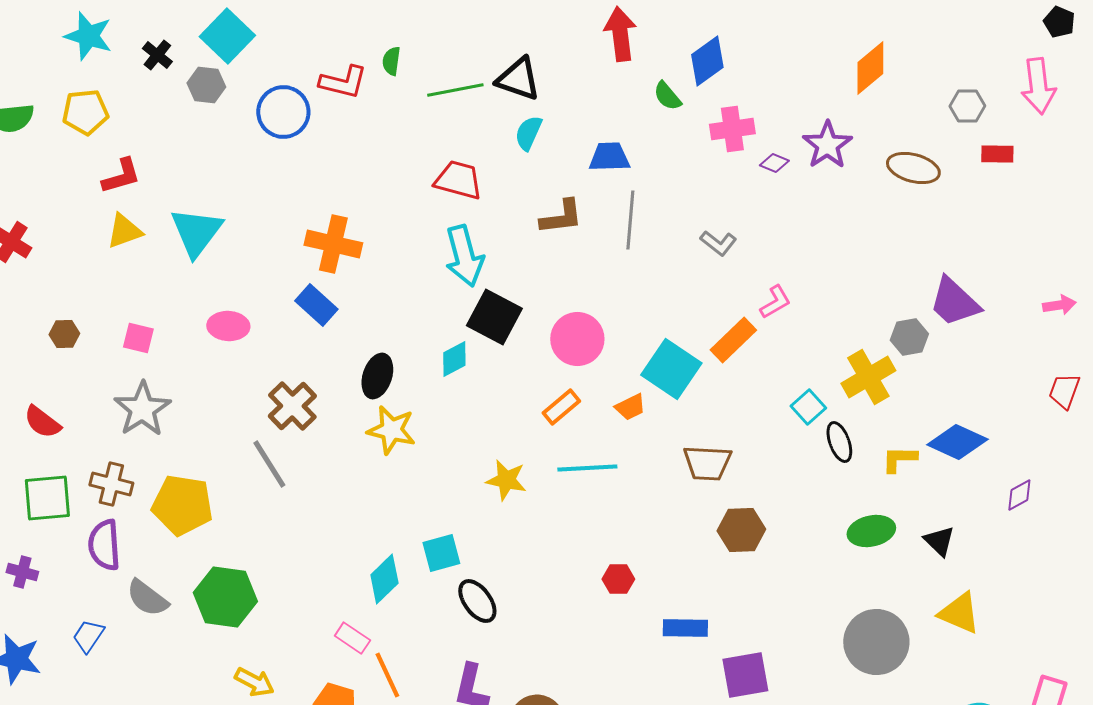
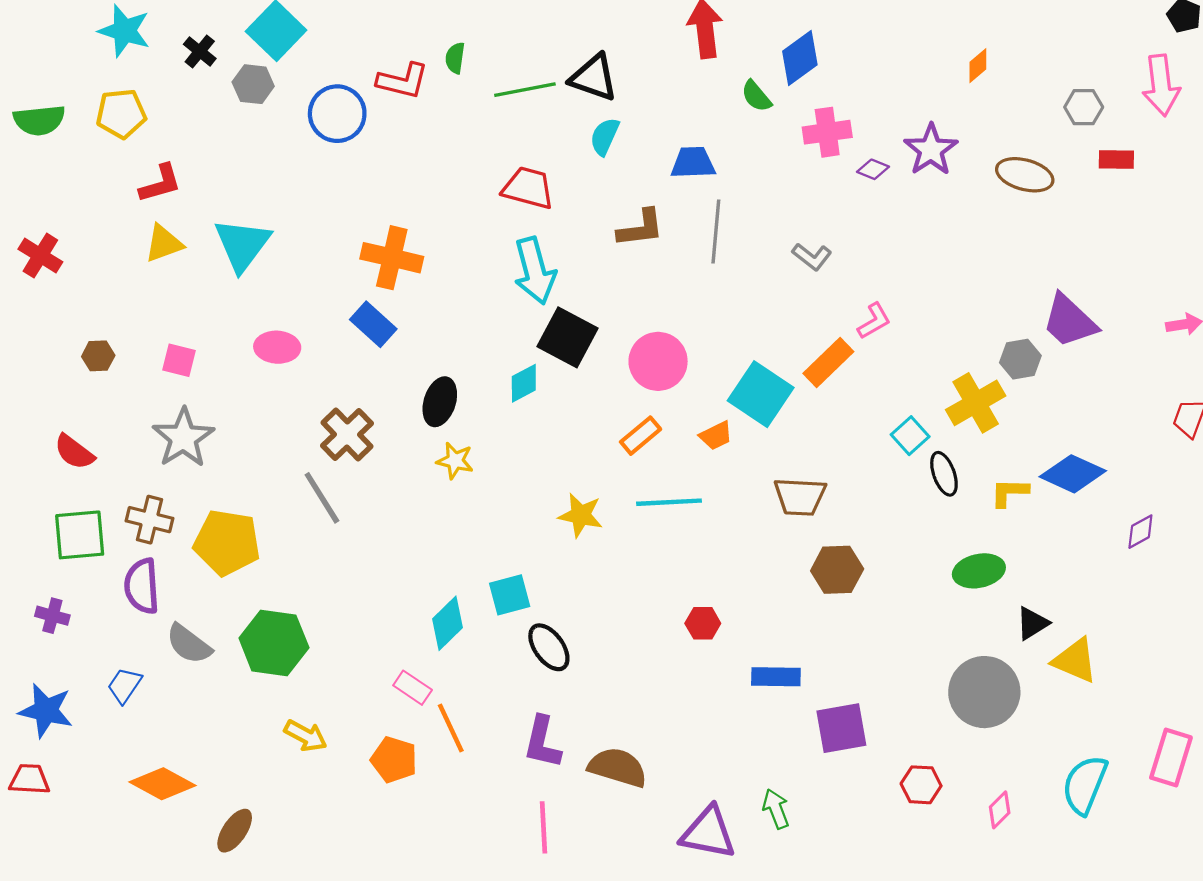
orange diamond: (870, 68) -> (978, 66), size x0.6
yellow star: (391, 430) -> (455, 461), size x0.7
black triangle: (939, 541) -> (1032, 623), moved, turned 44

